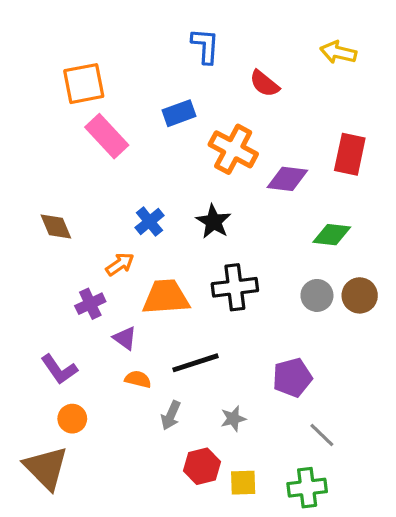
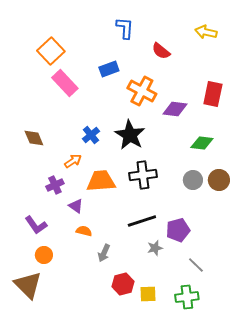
orange square: (84, 84) -> (51, 51), turned -32
black star: (214, 222) -> (130, 135), size x1.4
black line: (195, 363) -> (142, 221), moved
gray star: (233, 419) -> (155, 248), moved

